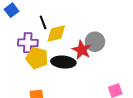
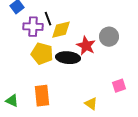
gray circle: (95, 42) -> (109, 37), moved
purple cross: (28, 43) -> (33, 27), moved

